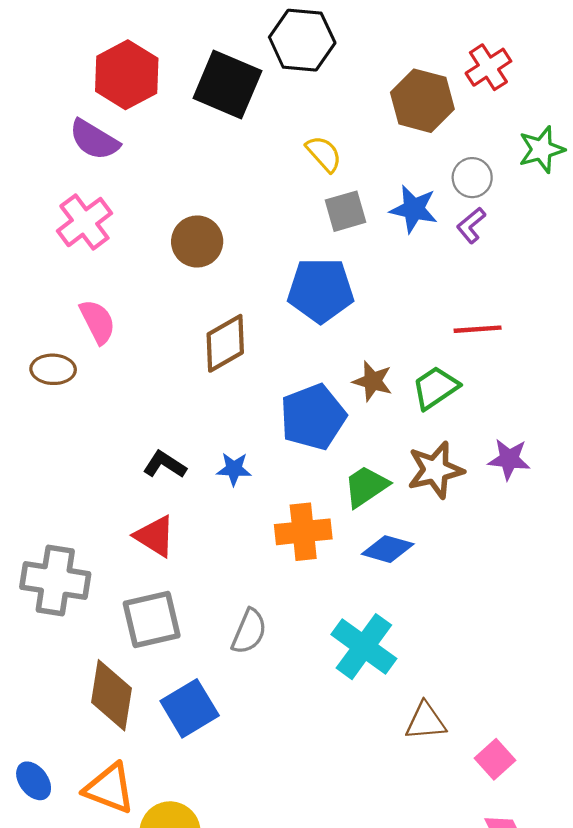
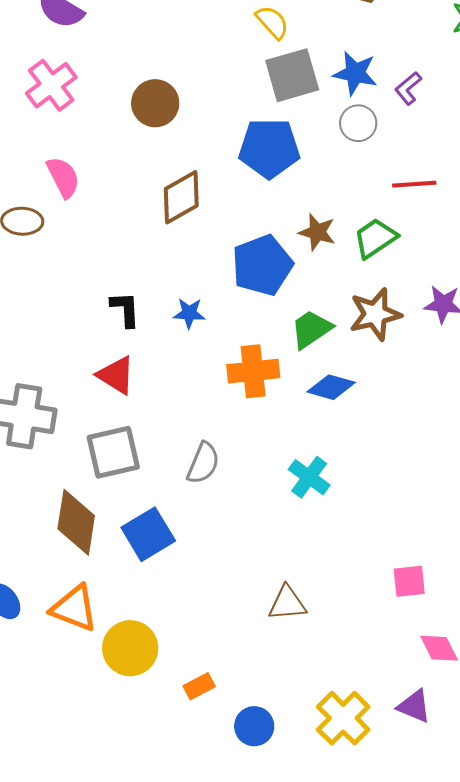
gray circle: (472, 178) -> (358, 123), moved
gray square: (345, 211) -> (292, 75), size x1.4
black L-shape: (165, 465) -> (125, 309), turned 54
cyan cross: (364, 647) -> (309, 477), size x0.7
brown triangle: (426, 721) -> (287, 603), moved
pink square: (495, 759) -> (409, 581), moved, turned 36

